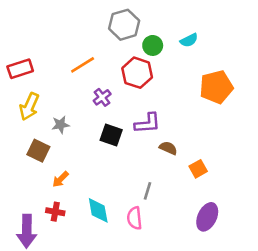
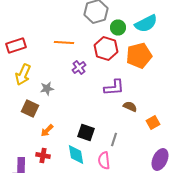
cyan semicircle: (189, 40) -> (146, 24), size x1.6
orange line: (83, 65) -> (64, 42), turned 36
orange pentagon: (216, 87) -> (139, 56), moved
black square: (111, 135) -> (86, 132), moved

